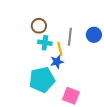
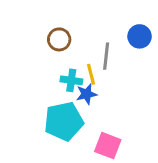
blue circle: (94, 35) -> (140, 36), moved
cyan cross: (45, 43) -> (71, 80), moved

